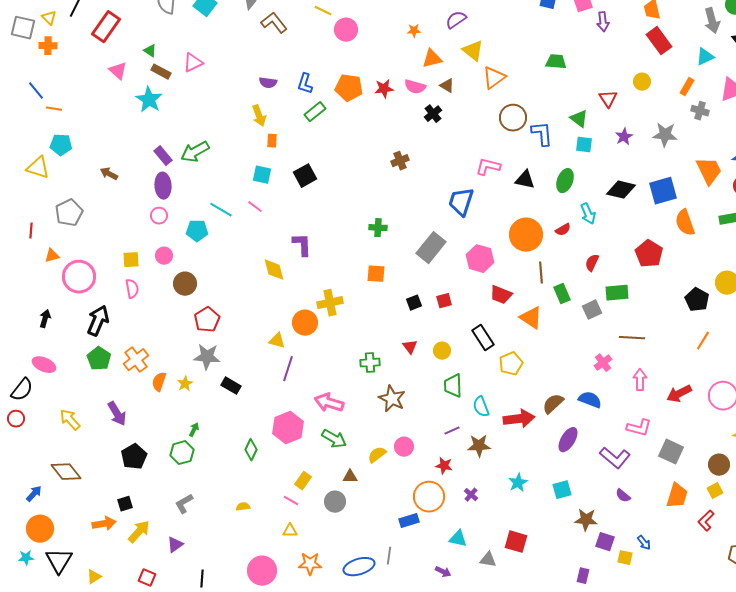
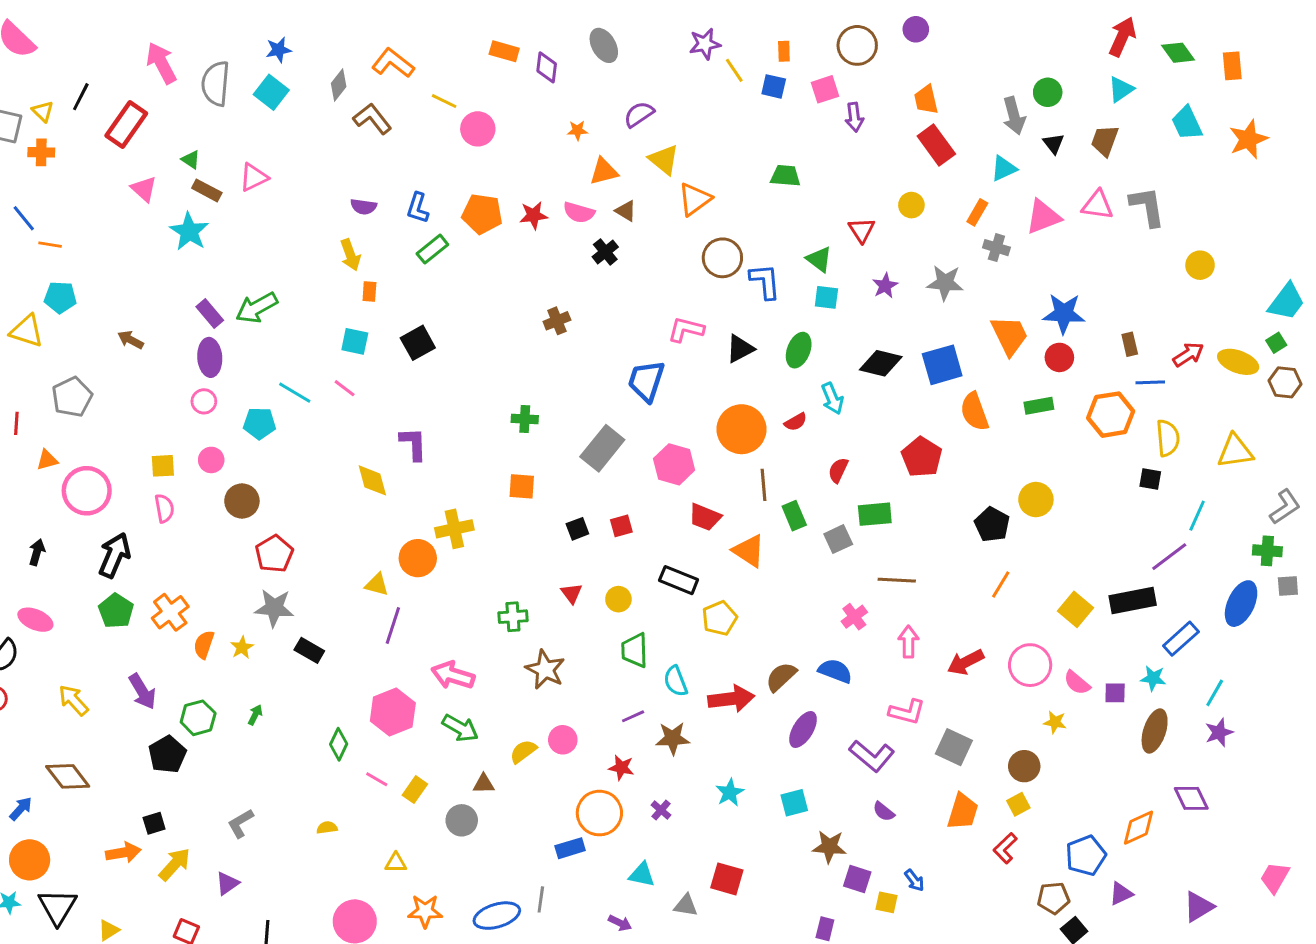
black triangle: (525, 180) -> (740, 349), turned -40
black rectangle: (483, 338) -> (679, 580), turned -35
green hexagon: (182, 453) -> (198, 718), moved
pink line: (291, 501) -> (377, 779), moved

